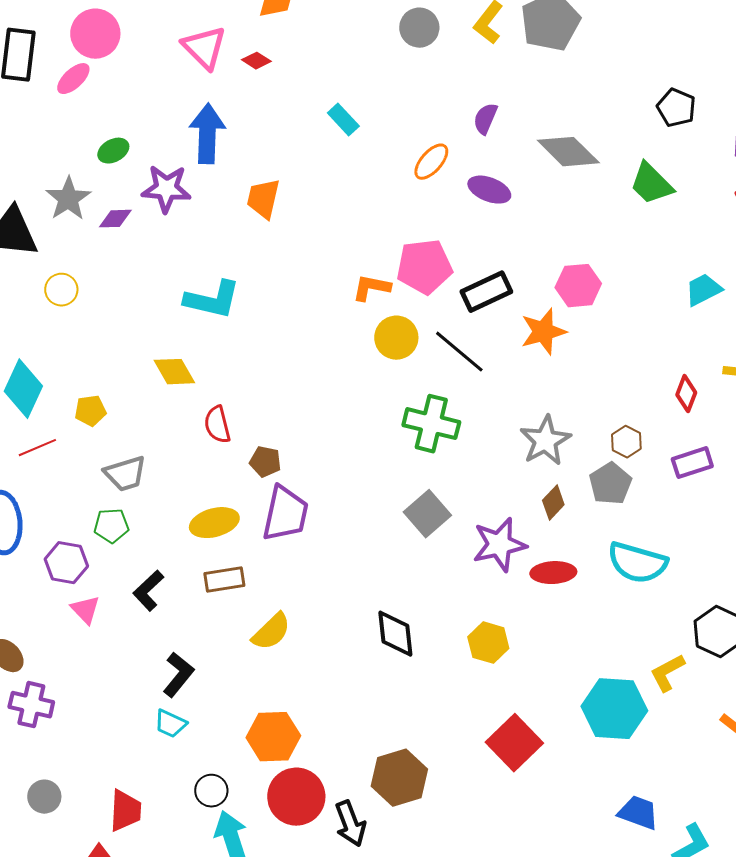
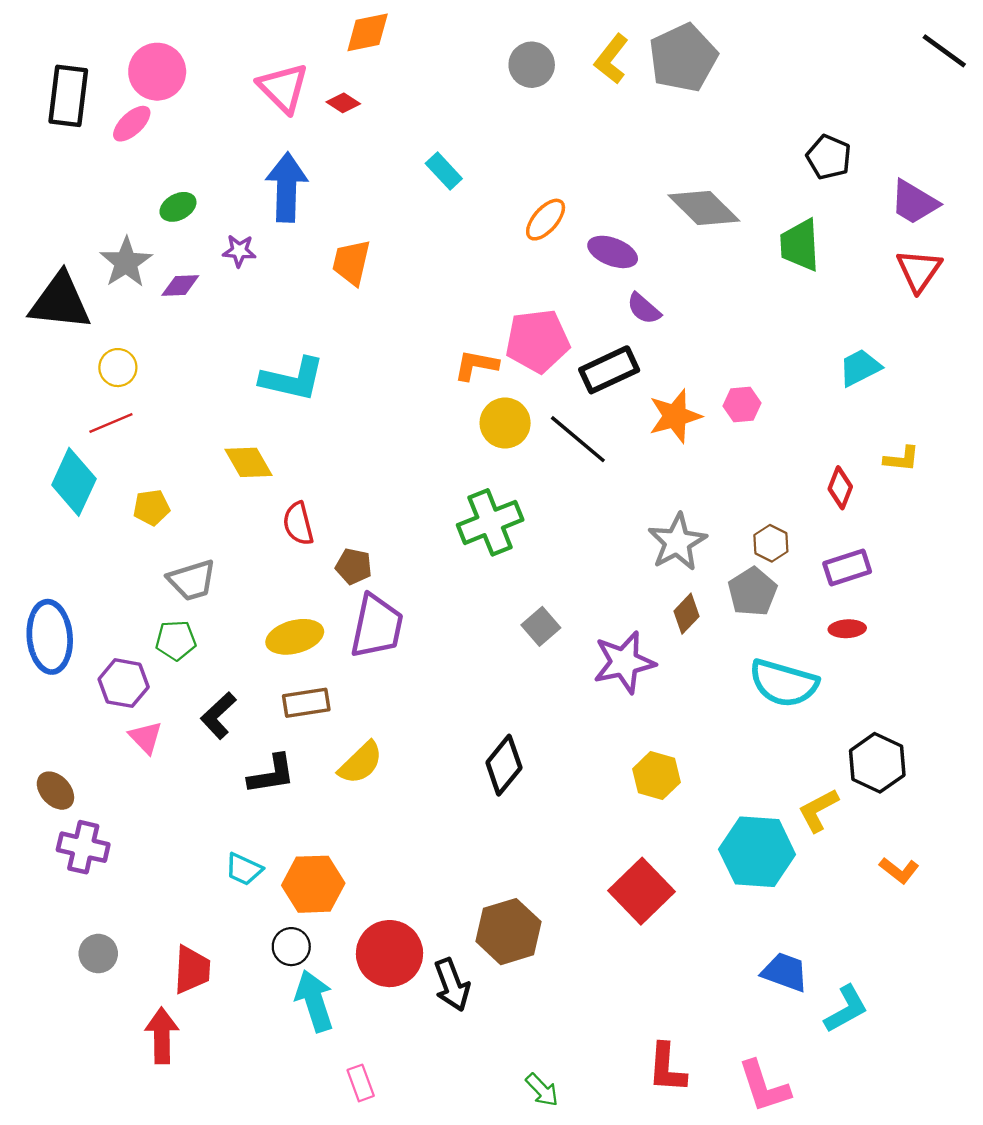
purple semicircle: (485, 119) -> (644, 309), moved, turned -72
green trapezoid: (651, 184) -> (800, 245), turned 42
purple star: (166, 189) -> (239, 251), size x0.6
pink hexagon: (578, 286) -> (742, 405), moved, size x0.7
green cross: (431, 424) -> (490, 522), moved, turned -36
red line: (37, 448) -> (111, 423), moved
gray square: (427, 514) -> (541, 626), size x0.7
red ellipse: (553, 573) -> (847, 629), moved, size x0.7
black diamond: (395, 634) -> (504, 765), turned 45
yellow hexagon: (488, 643) -> (656, 776), moved
black L-shape: (178, 675) -> (272, 774), moved, turned 42
orange hexagon: (273, 737) -> (313, 884), moved

